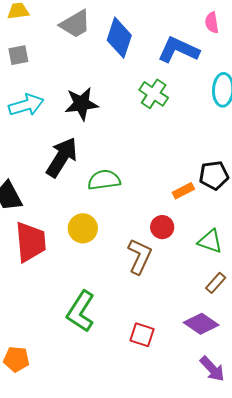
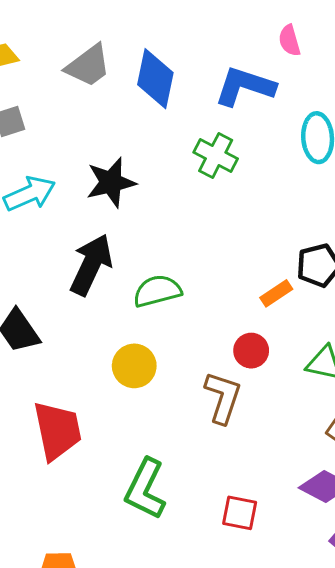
red trapezoid: (30, 242) -> (57, 431), moved

